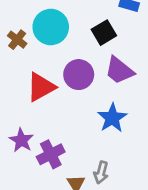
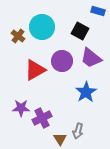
black square: (104, 33) -> (80, 31), turned -30
purple star: (21, 140) -> (21, 108), turned -30

